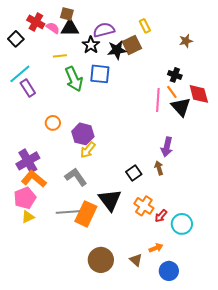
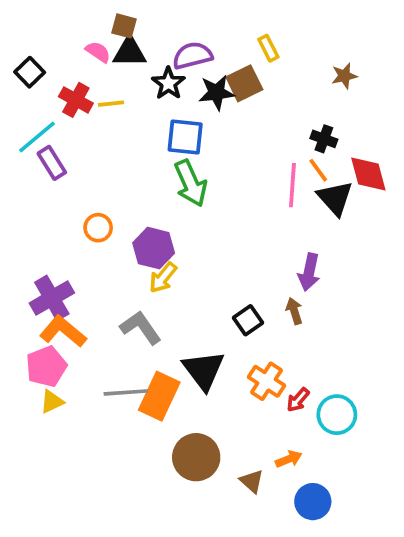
red cross: (36, 22) -> (76, 100), moved
green arrow: (74, 79) -> (191, 183), moved
brown circle: (101, 260) -> (196, 457), moved

